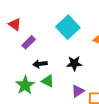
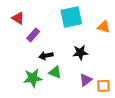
cyan square: (68, 27) -> (71, 17), turned 35
green star: (25, 85) -> (33, 78), turned 30

